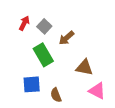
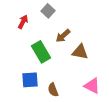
gray square: (44, 26) -> (48, 11), moved
brown triangle: (84, 68) -> (80, 52), moved

